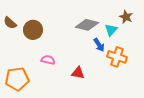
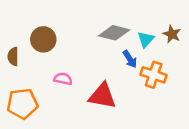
brown star: (126, 17) -> (172, 34), moved
brown semicircle: (10, 23) -> (13, 56), moved, turned 48
red triangle: (78, 73) -> (102, 96), size x1.6

